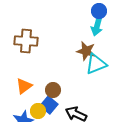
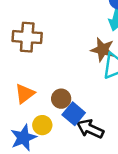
blue square: (49, 105) -> (74, 114), moved

